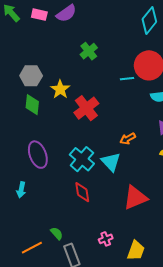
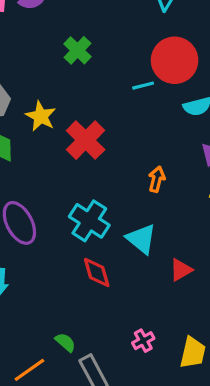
orange arrow: (128, 139) -> (157, 179), turned 140
cyan triangle: (111, 162) -> (141, 239), moved
red triangle: (135, 198) -> (181, 270), size x0.6

